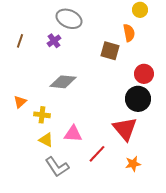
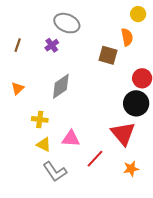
gray diamond: (63, 82) -> (61, 86), turned -40
orange triangle: (20, 102) -> (18, 88), moved

